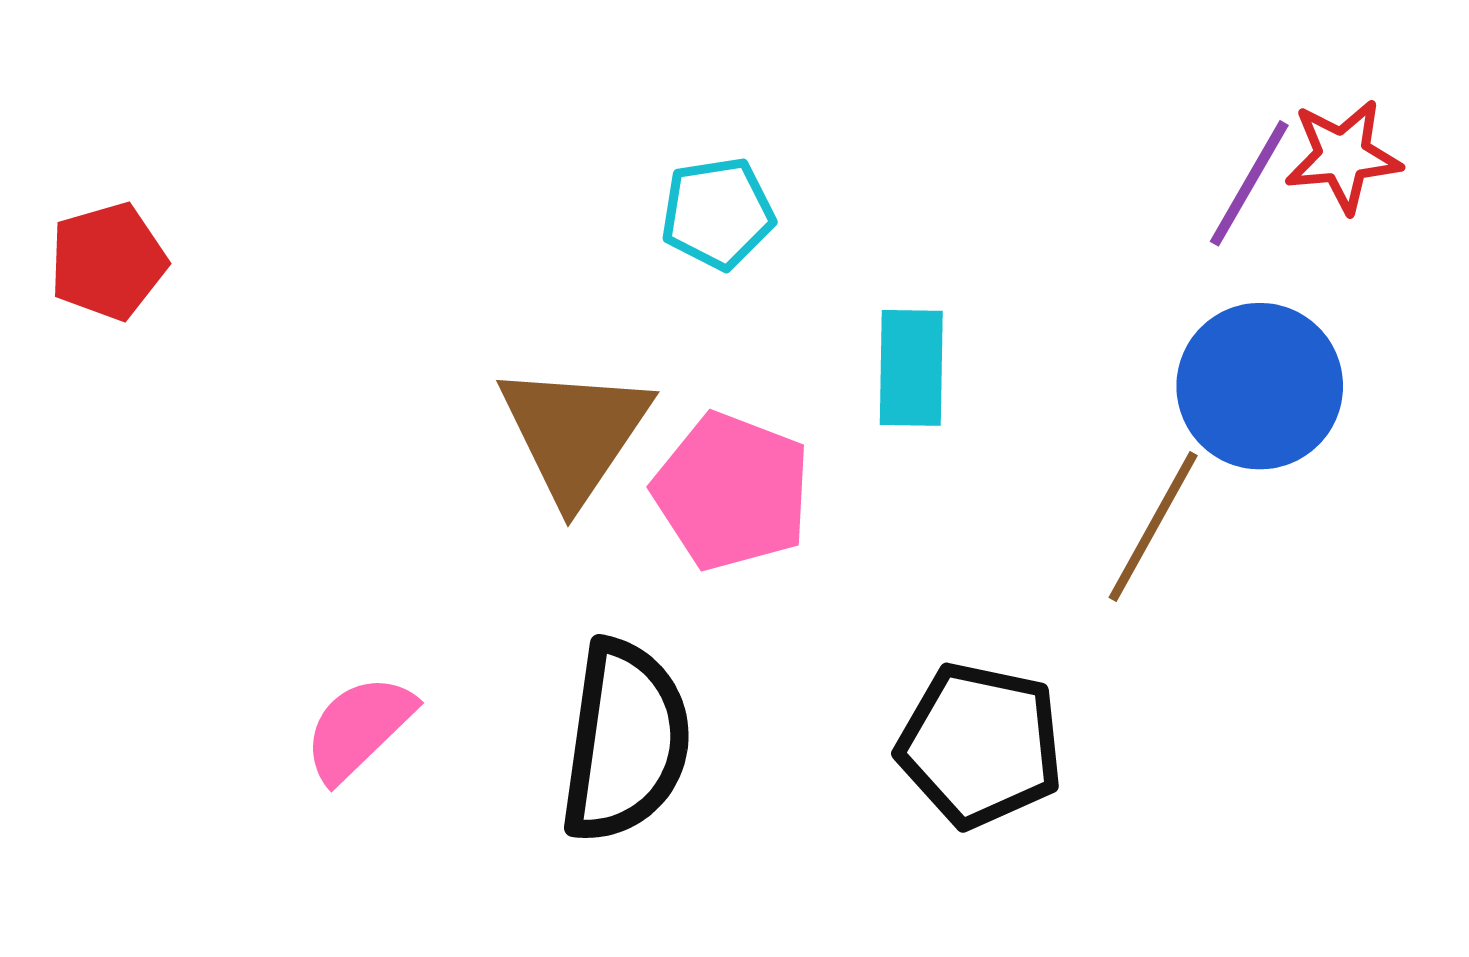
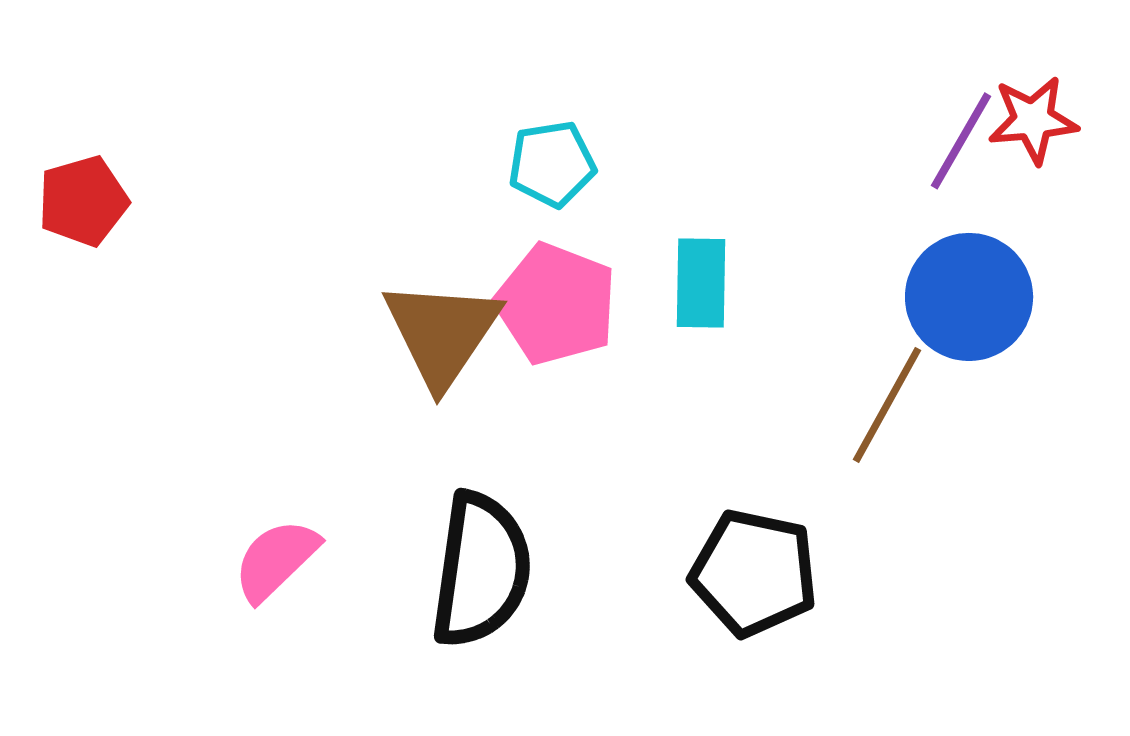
pink pentagon: (732, 491) -> (556, 304), moved

